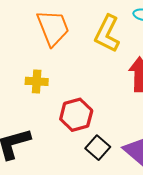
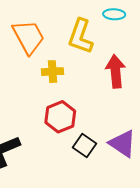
yellow cross: (37, 81) -> (53, 72), moved

